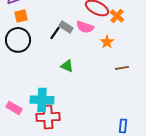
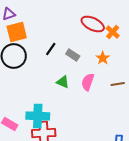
orange square: (21, 16) -> (17, 32), size x1.5
gray rectangle: (66, 27) -> (73, 55), moved
pink semicircle: (85, 27) -> (88, 82), moved, turned 90

